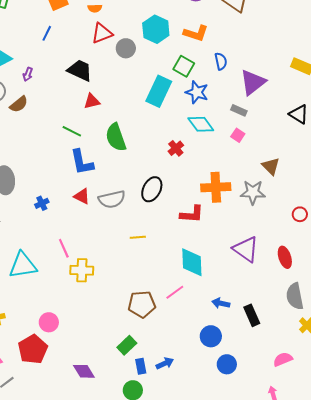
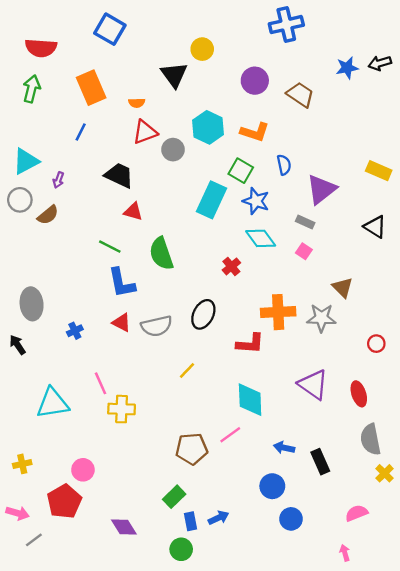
red triangle: (92, 101) -> (133, 212), turned 30
yellow line: (138, 237) -> (187, 370), turned -42

